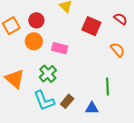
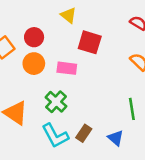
red square: (91, 26) -> (90, 42), moved
blue triangle: (92, 108) -> (116, 138), turned 48

